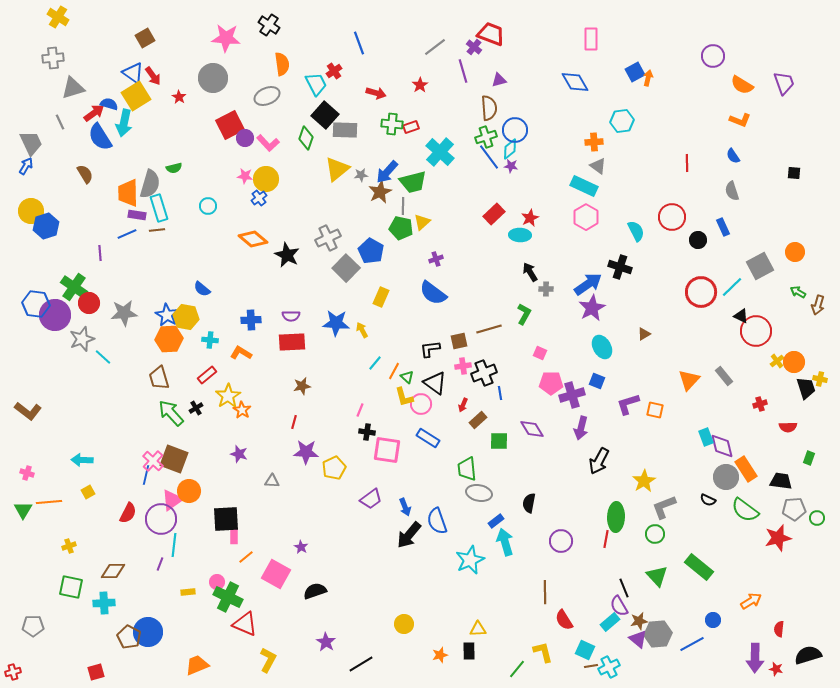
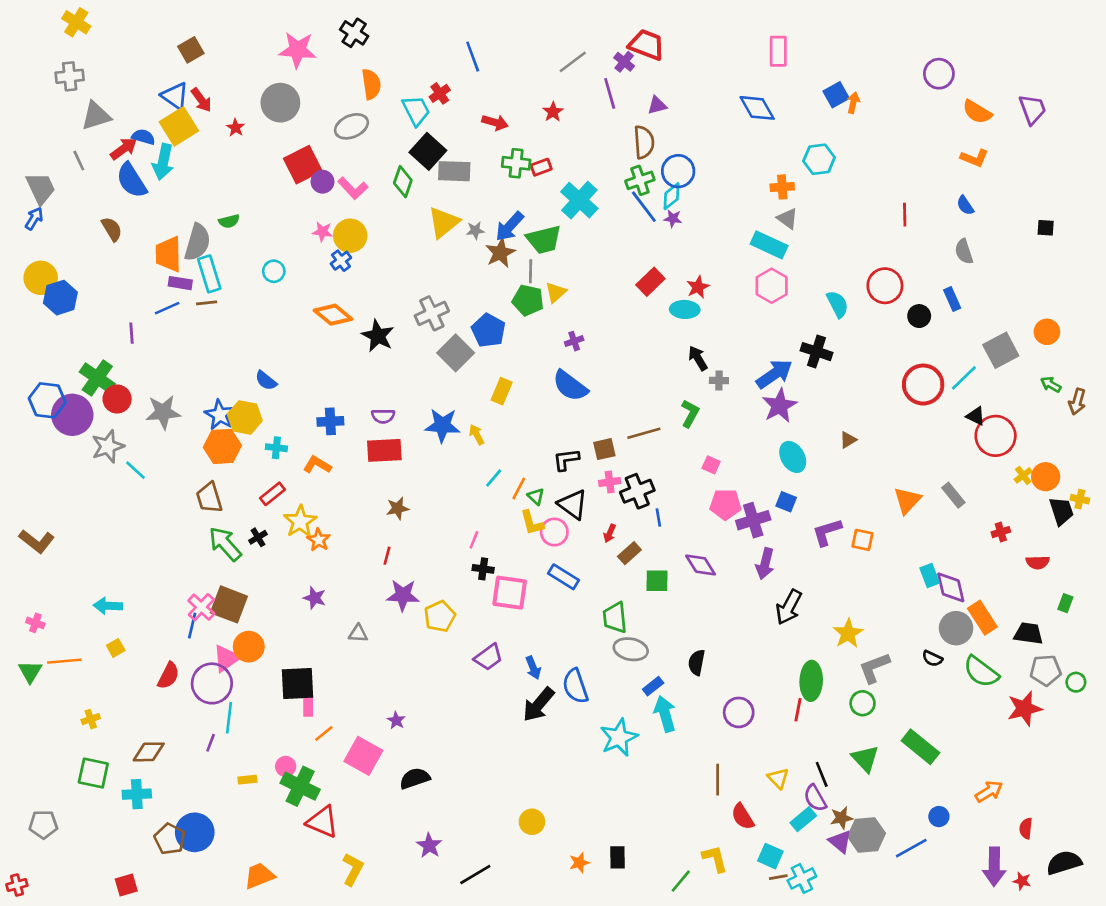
yellow triangle: (478, 629) -> (778, 778), moved, turned 48

